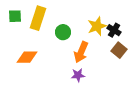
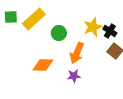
yellow rectangle: (38, 18) -> (34, 19), turned 30
orange diamond: (27, 57) -> (43, 65), moved

